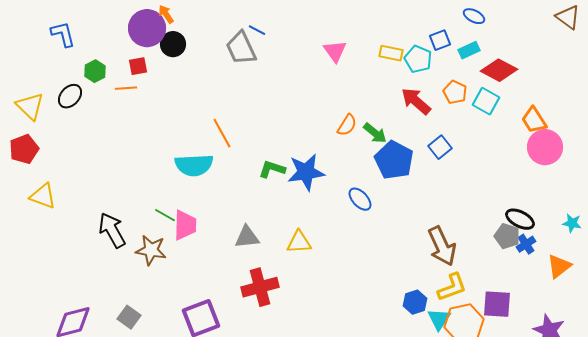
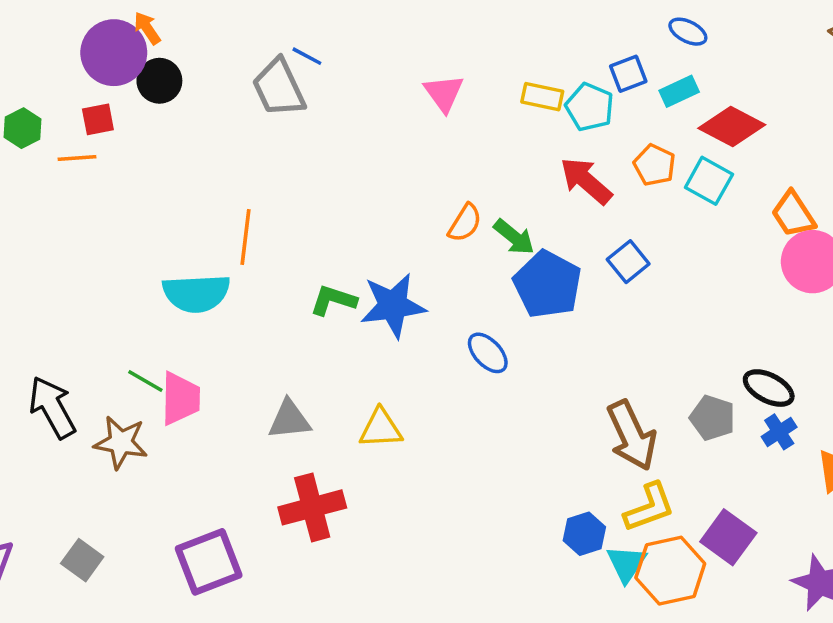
orange line: (222, 133) -> (245, 237), turned 36
gray pentagon: (507, 236) -> (712, 418), moved
purple square: (497, 304) -> (728, 537), turned 32

